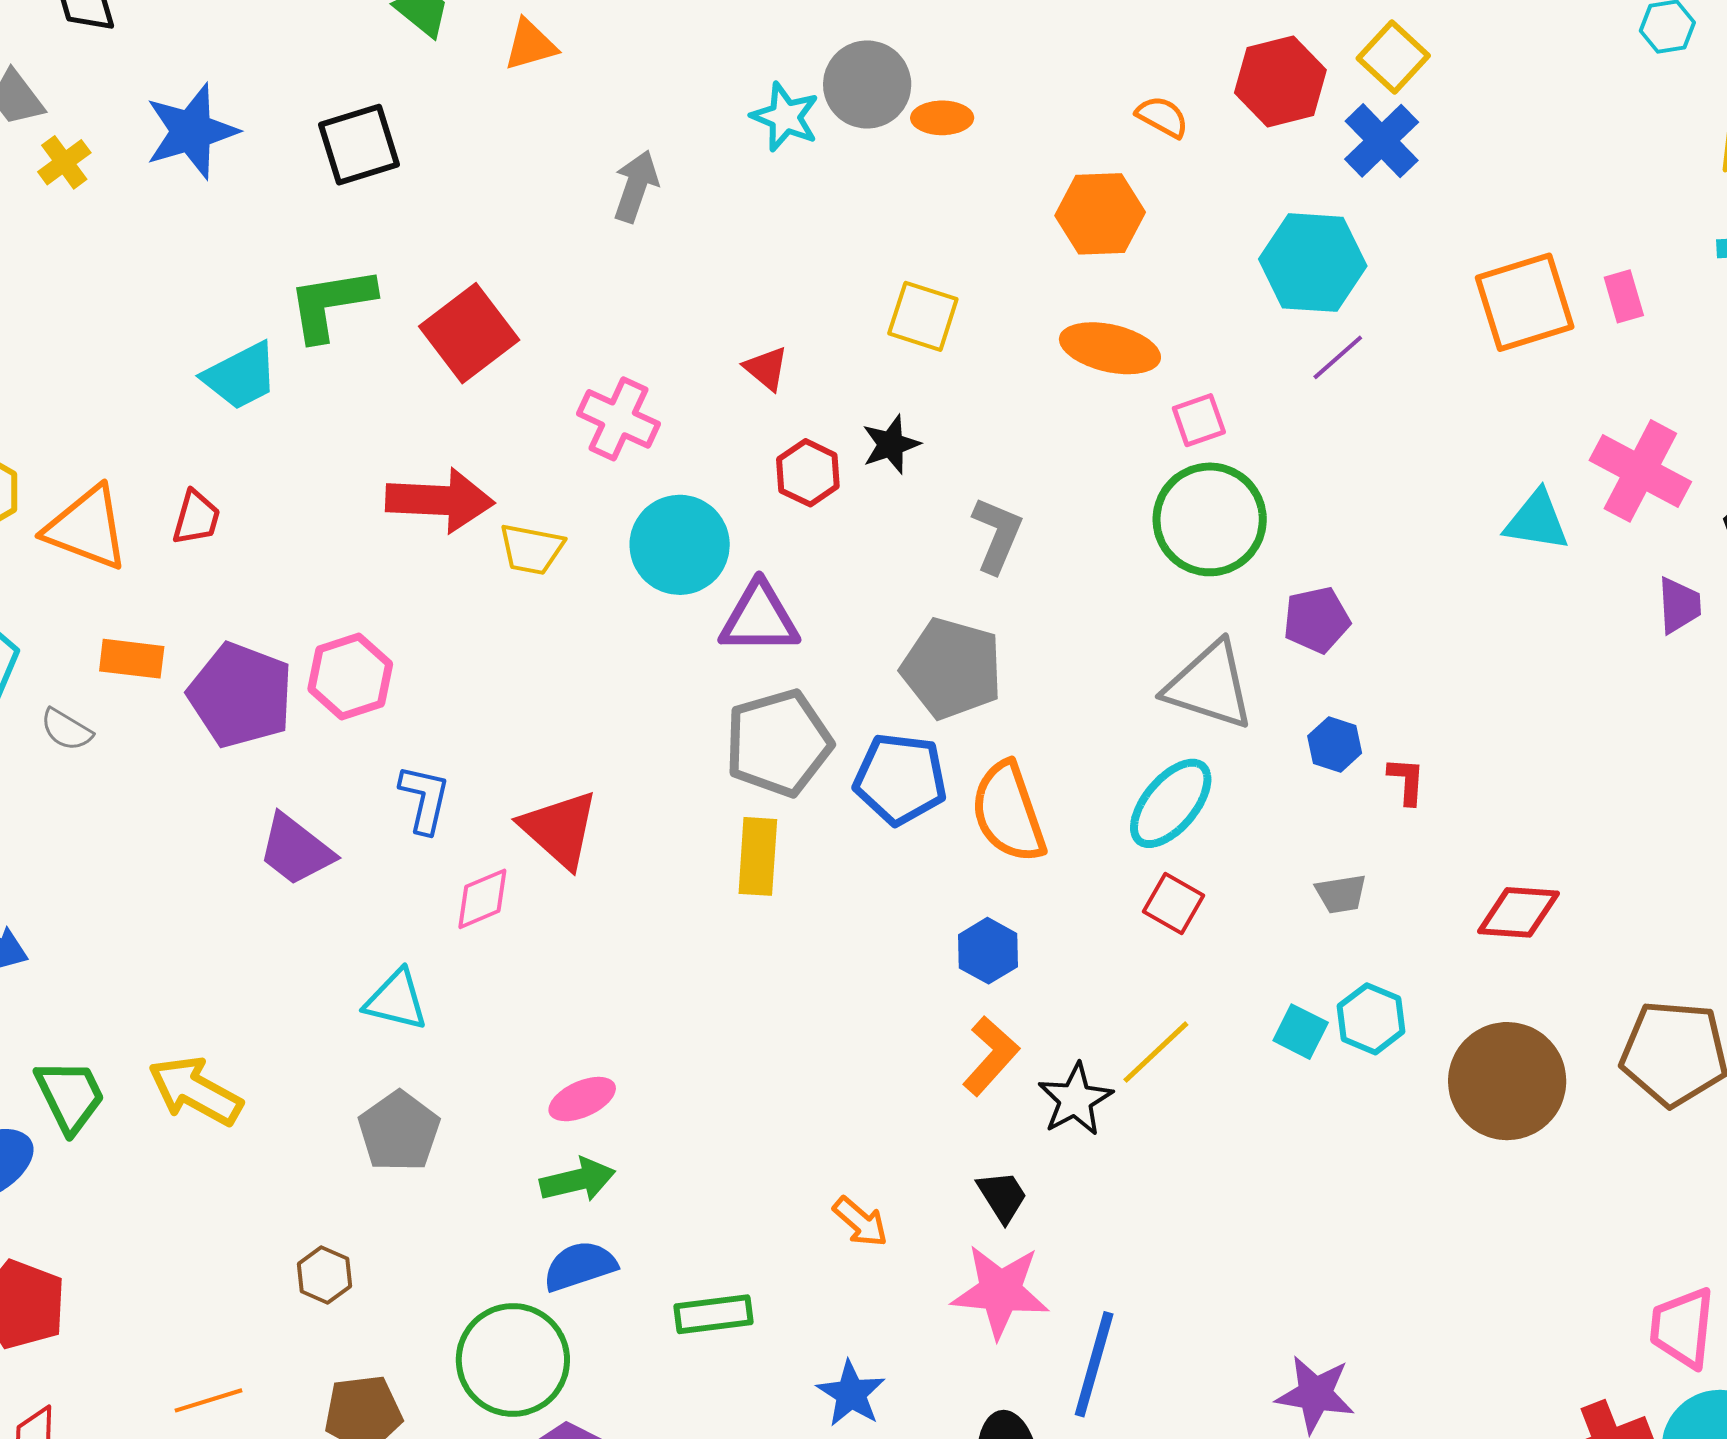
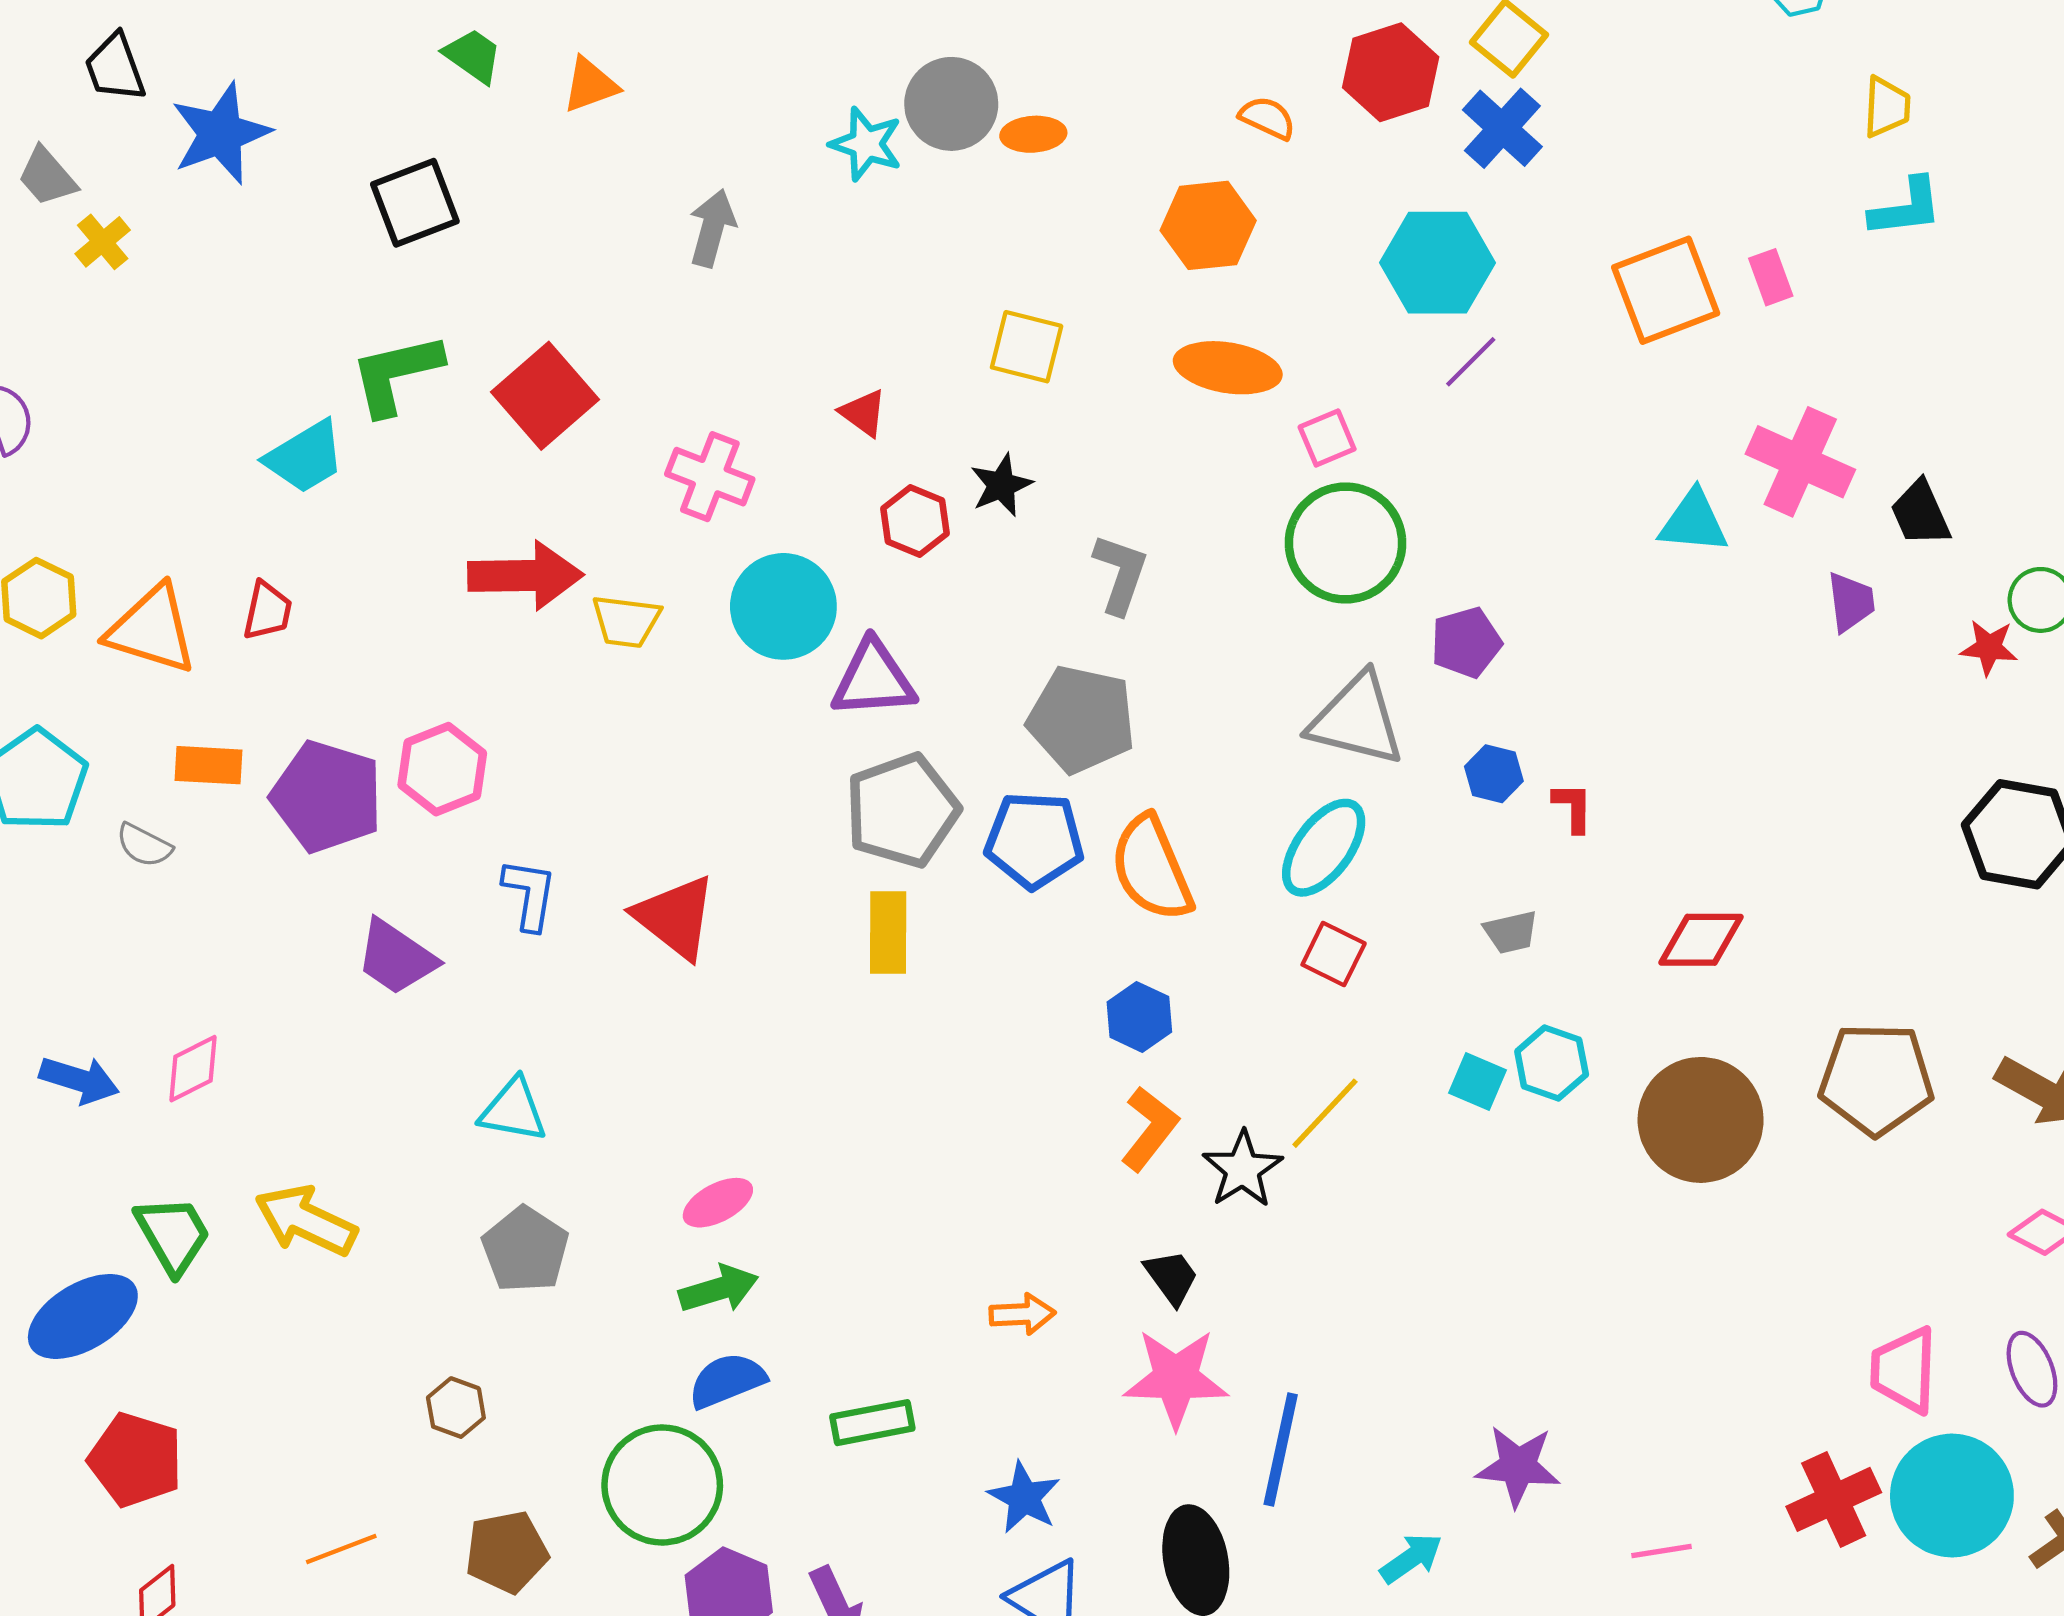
blue star: (191, 131) -> (221, 133), moved
pink diamond: (482, 899) -> (193, 1069), moved
orange arrow: (860, 1222) -> (1022, 1314), turned -40

